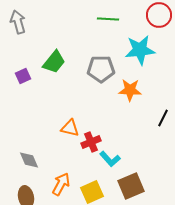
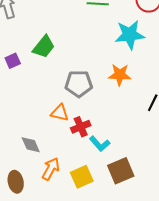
gray pentagon: (101, 69) -> (79, 84), moved
gray diamond: (29, 160) -> (31, 145), moved

